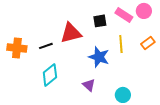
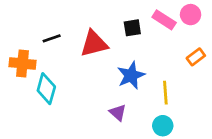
yellow line: (121, 44) -> (165, 93), moved
black line: (46, 46) -> (52, 38), moved
blue star: (99, 57) -> (131, 75), turned 30
cyan diamond: (50, 75) -> (46, 89), moved, turned -35

